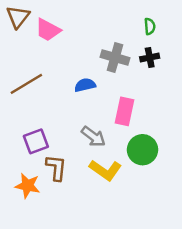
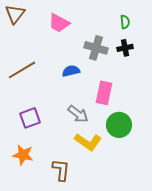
pink trapezoid: (48, 30) -> (59, 23), moved
brown L-shape: (56, 168) -> (61, 170), moved

